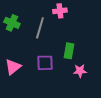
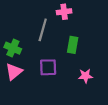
green cross: (12, 23) -> (13, 48), moved
green rectangle: (69, 51) -> (73, 45), moved

